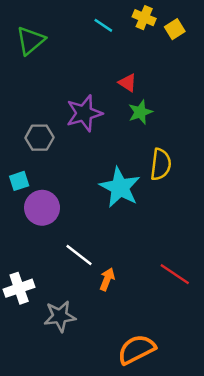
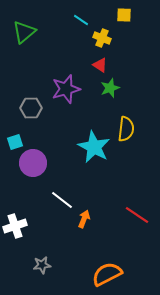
yellow cross: (144, 18) -> (102, 38), moved
yellow square: (175, 29) -> (124, 15), moved, turned 35
gray star: (60, 316) -> (42, 265), moved, size x0.7

